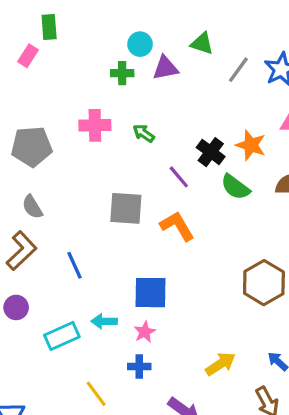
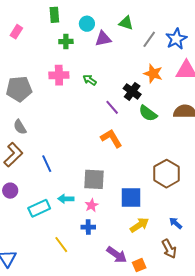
green rectangle: (49, 27) -> (54, 15), moved
green cross: (122, 73) -> (66, 42), moved
orange star: (251, 145) -> (153, 74), moved
gray square: (126, 208) -> (94, 179), moved
blue square: (151, 293) -> (131, 198), moved

